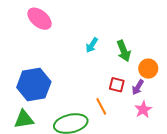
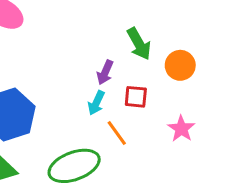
cyan arrow: (92, 45) -> (96, 103), moved
purple arrow: (138, 87) -> (105, 72), moved

